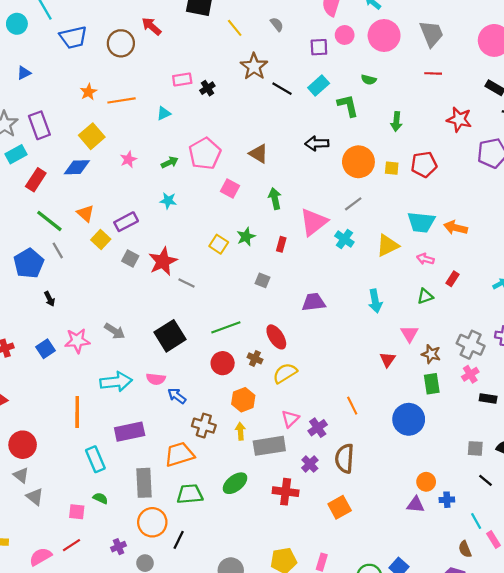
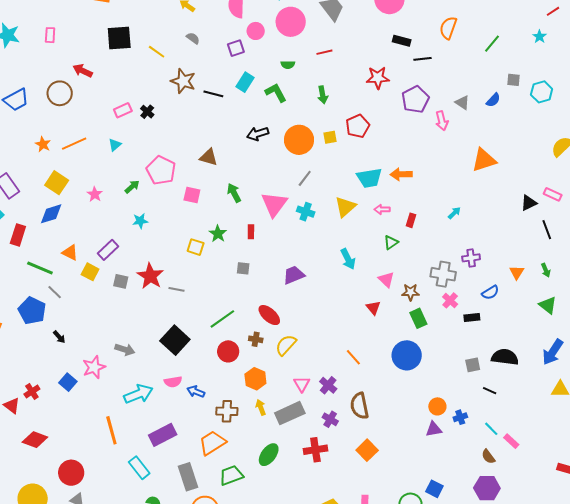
red line: (433, 73) -> (324, 52), moved

